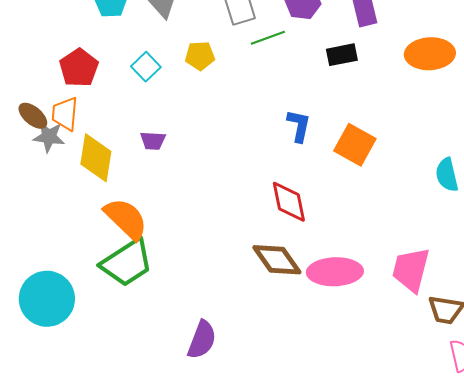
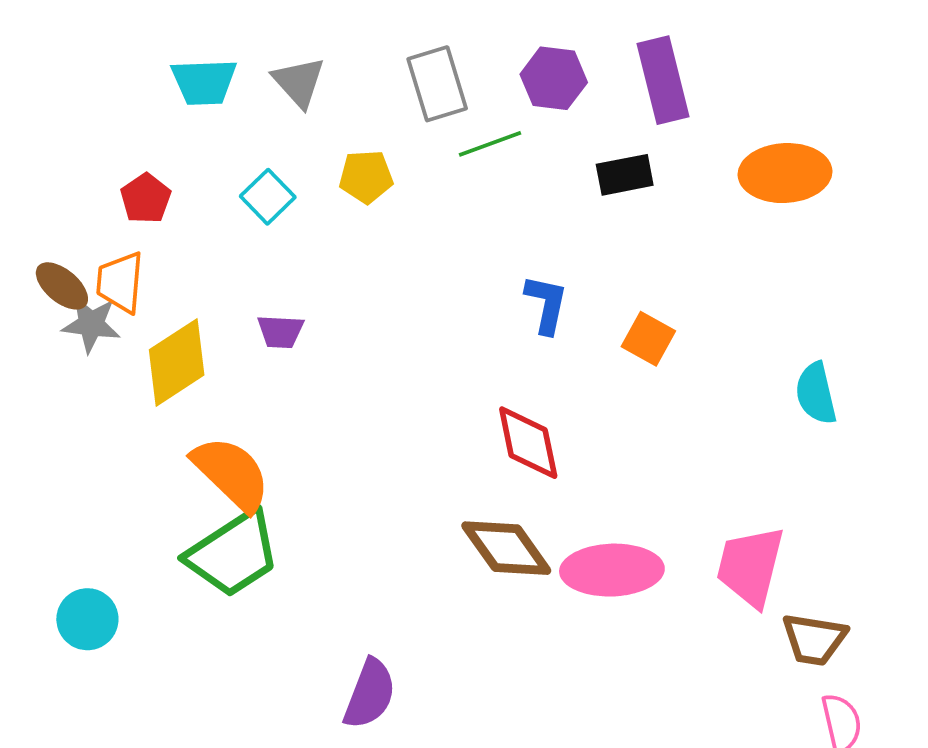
red pentagon: (79, 68) -> (146, 199), size x0.7
orange square: (355, 145) -> (648, 339), size x0.7
yellow diamond: (96, 158) -> (177, 362), turned 48
cyan circle: (47, 299) -> (87, 619), size x0.6

